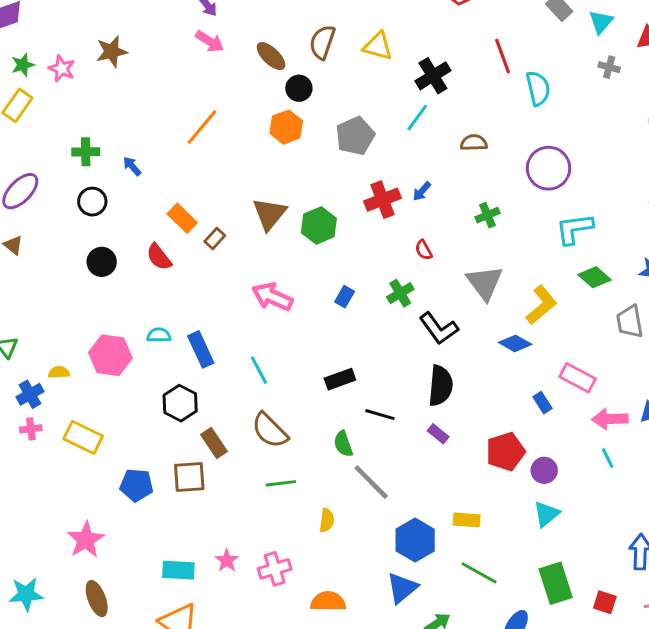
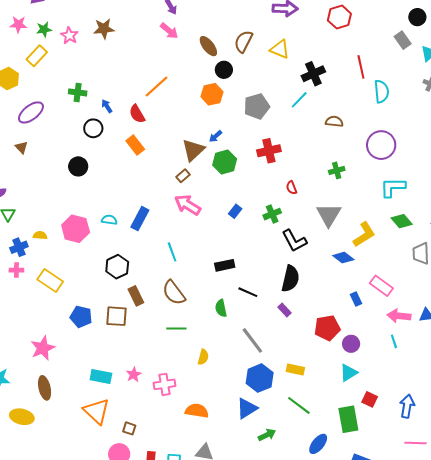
blue arrow: (422, 191) -> (216, 136), moved
black circle: (92, 202) -> (93, 128), moved
brown rectangle: (215, 238) -> (183, 176), moved
red semicircle: (159, 257) -> (137, 114), moved
blue rectangle: (201, 349) -> (140, 219), moved, turned 45
gray line: (371, 482) -> (252, 340), moved
red square: (605, 602) -> (370, 399), moved

